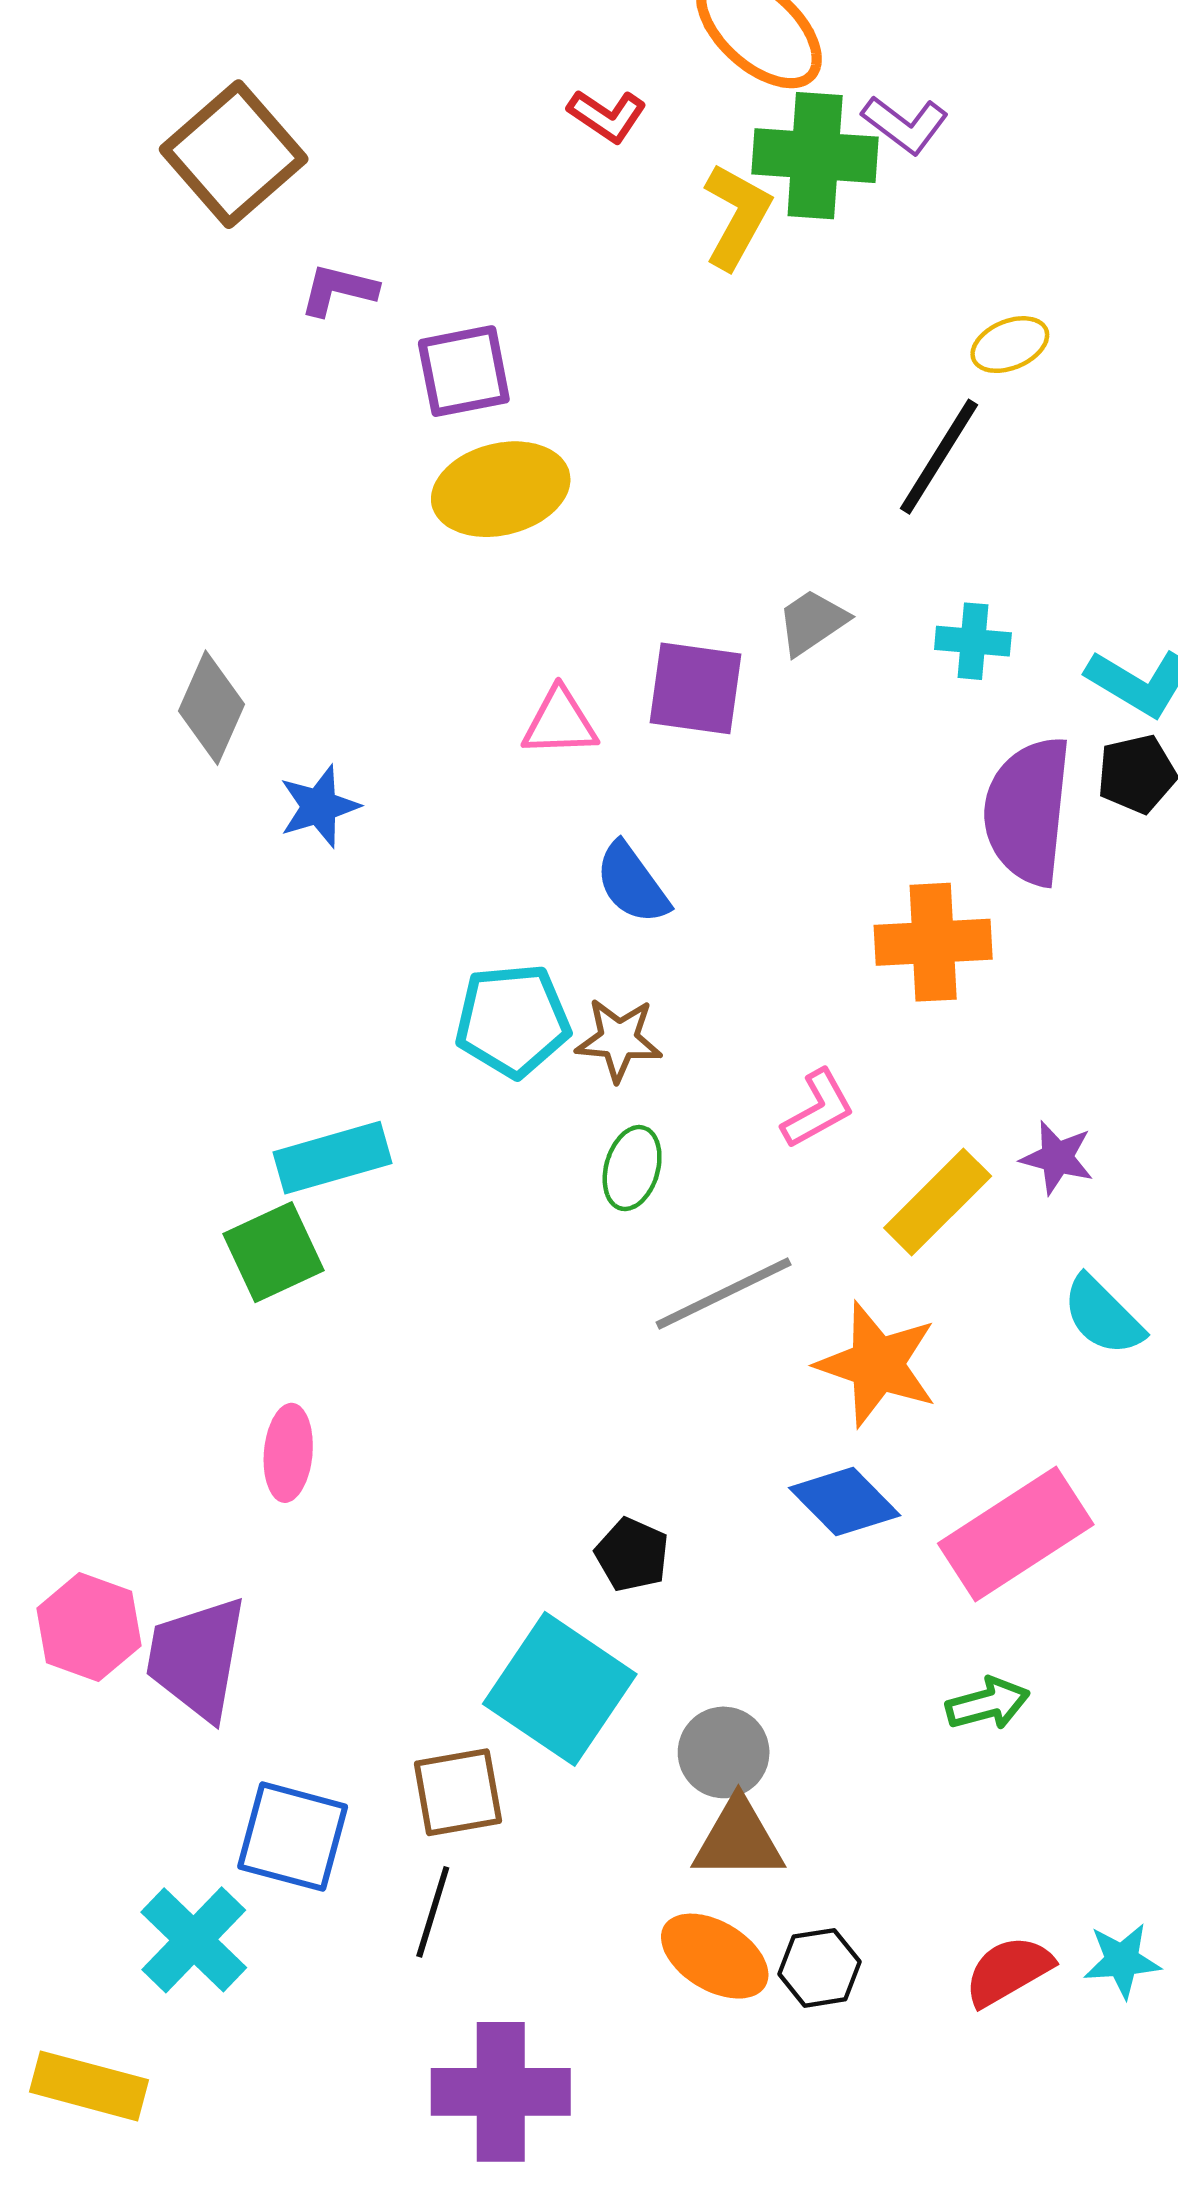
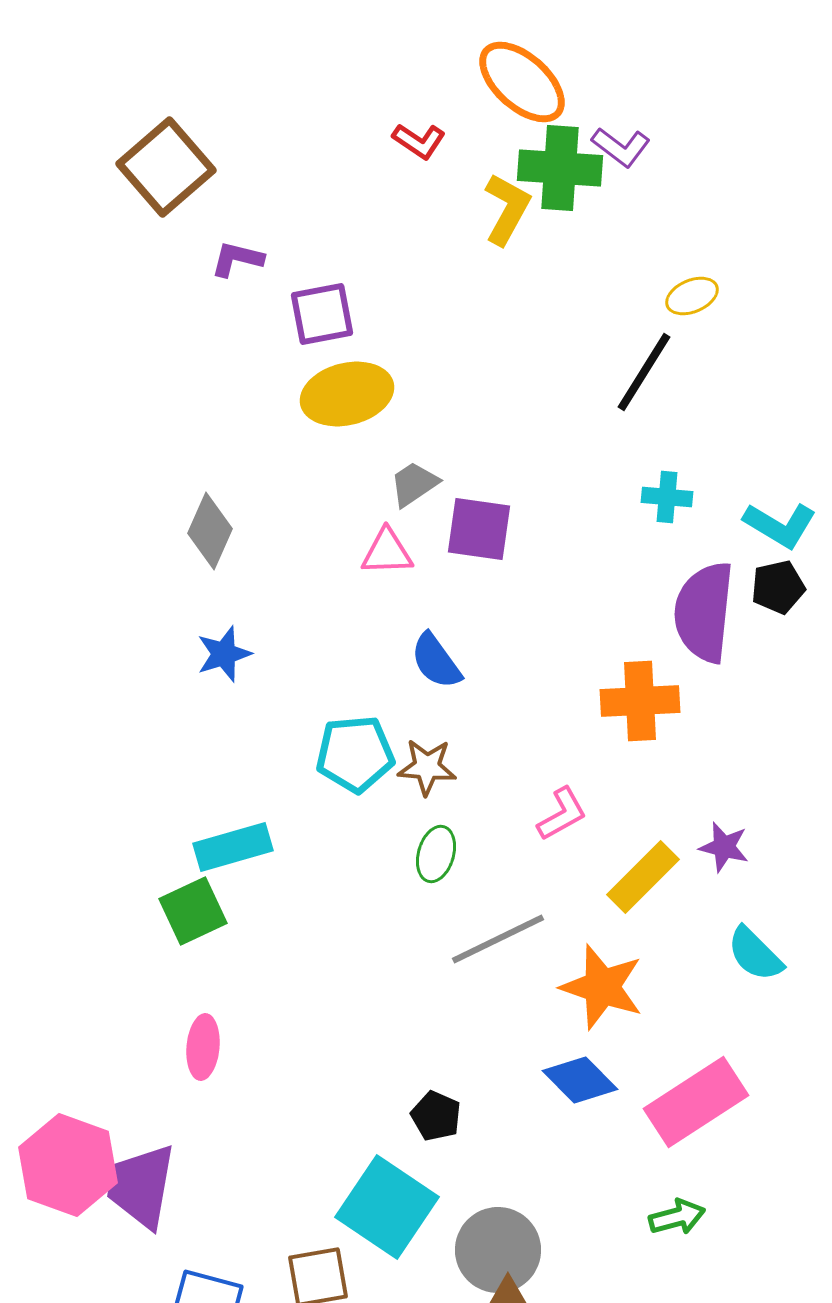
gray trapezoid: (812, 622) -> (414, 484), moved
gray diamond: (211, 708) -> (210, 531), moved
blue star: (319, 806) -> (224, 654), moved
pink hexagon: (89, 1627) -> (68, 1165), size x1.4
gray circle: (724, 1752) -> (498, 1250), size x1.4

